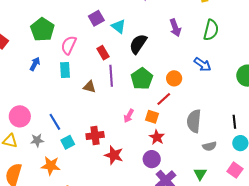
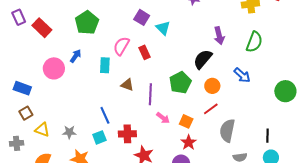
purple square: (96, 18) -> (142, 17), turned -35
black semicircle: (138, 44) -> (203, 59), moved
pink semicircle: (69, 45) -> (121, 46), moved
purple line: (111, 76) -> (150, 94), moved
red line: (164, 99) -> (211, 109), moved
pink circle: (20, 116) -> (54, 68), moved
pink arrow: (129, 116) -> (163, 118), turned -88
blue line: (55, 122) -> (105, 115), moved

